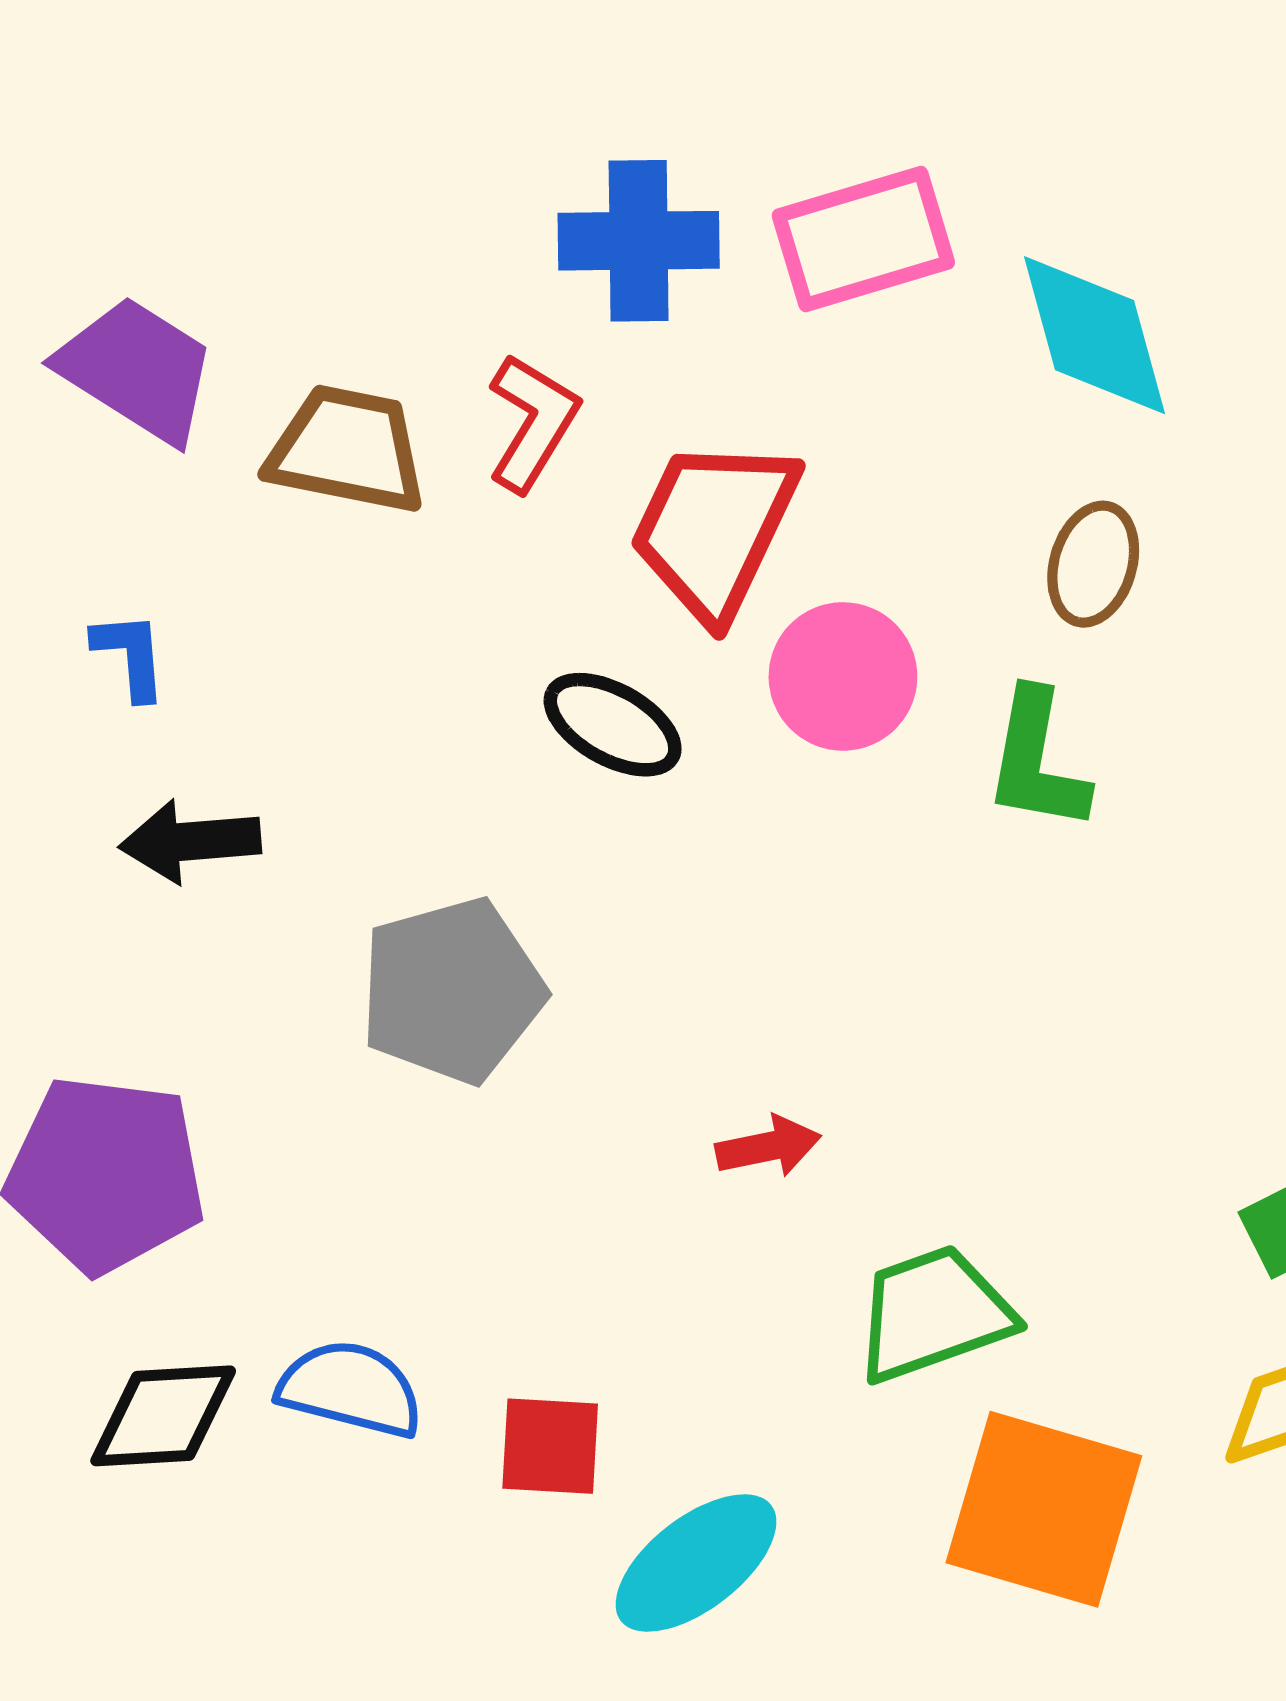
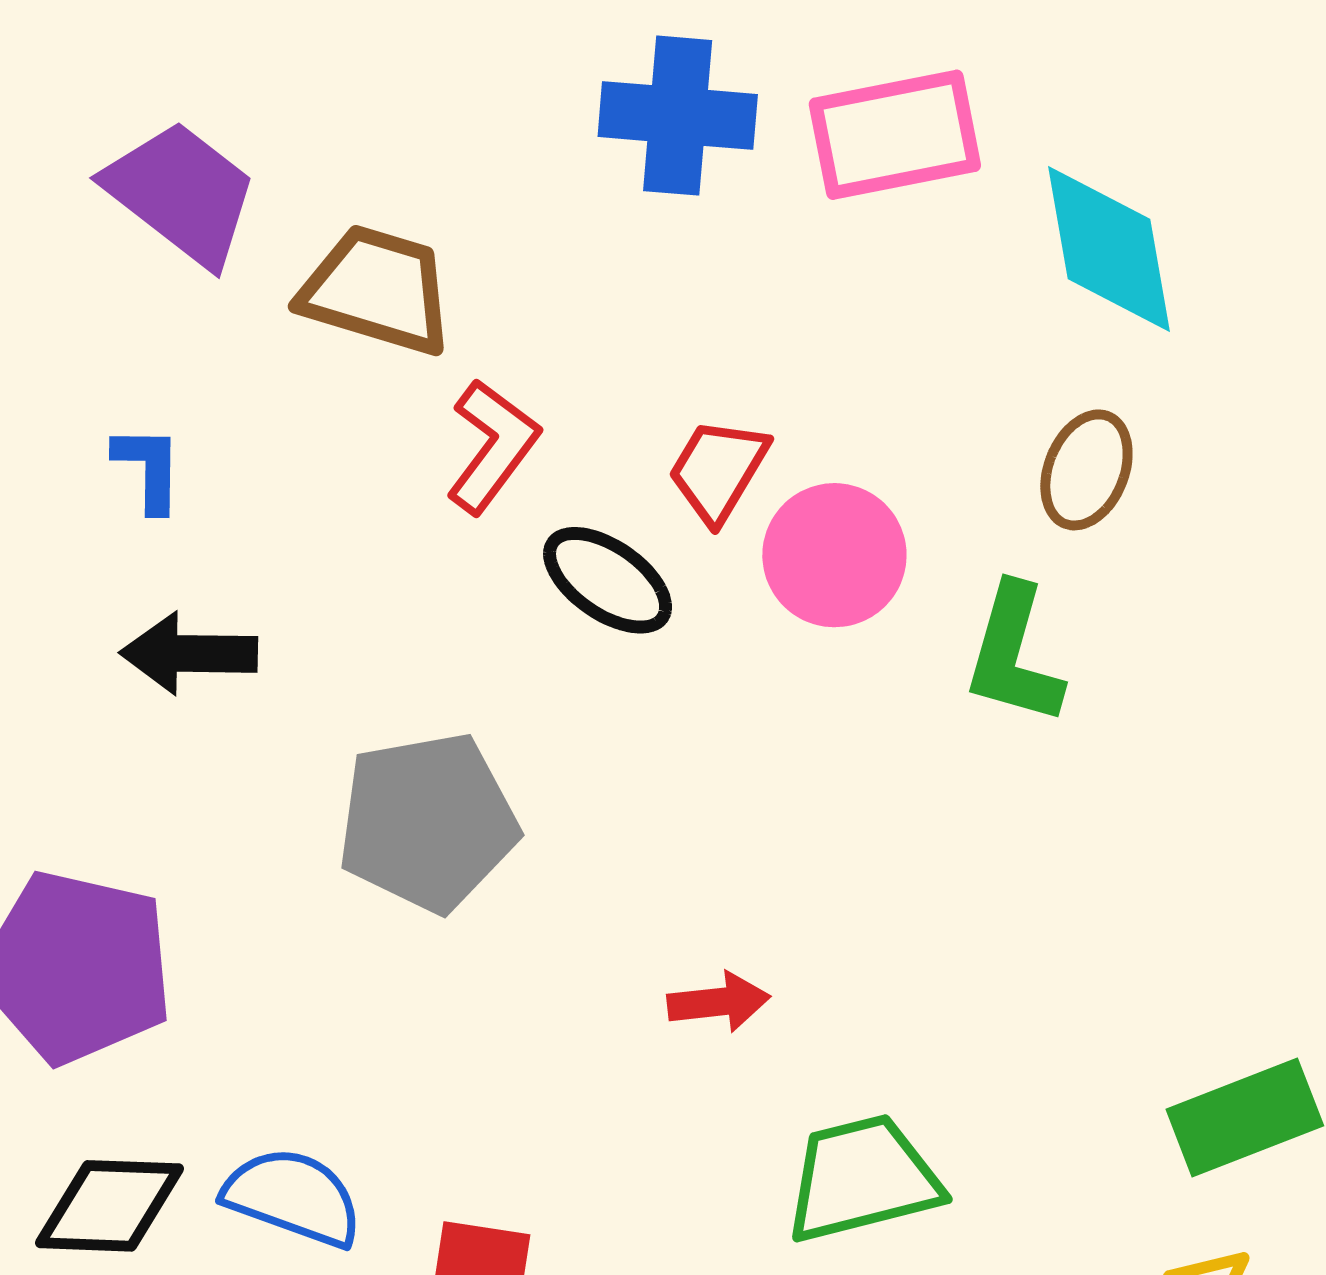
red L-shape: (533, 422) -> (492, 446), moved
red trapezoid: (714, 529) -> (718, 470), moved, size x0.6

